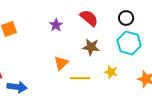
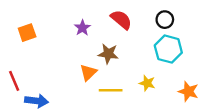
brown star: (91, 47) -> (108, 54), moved

